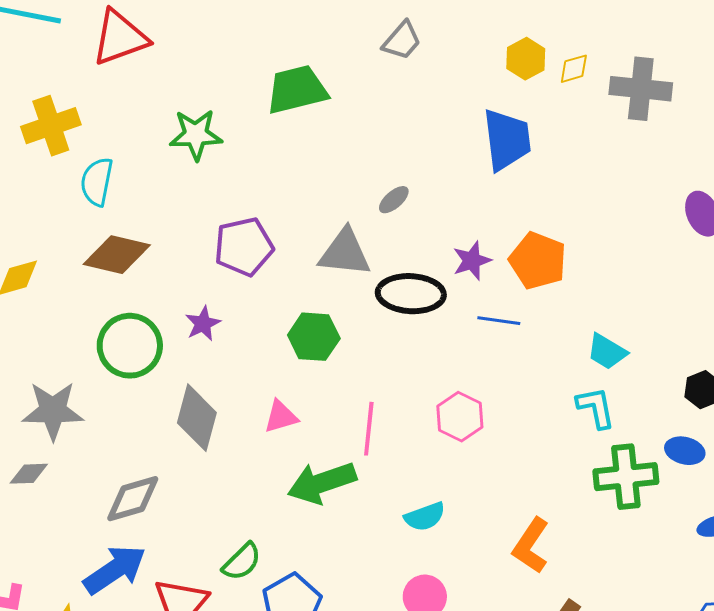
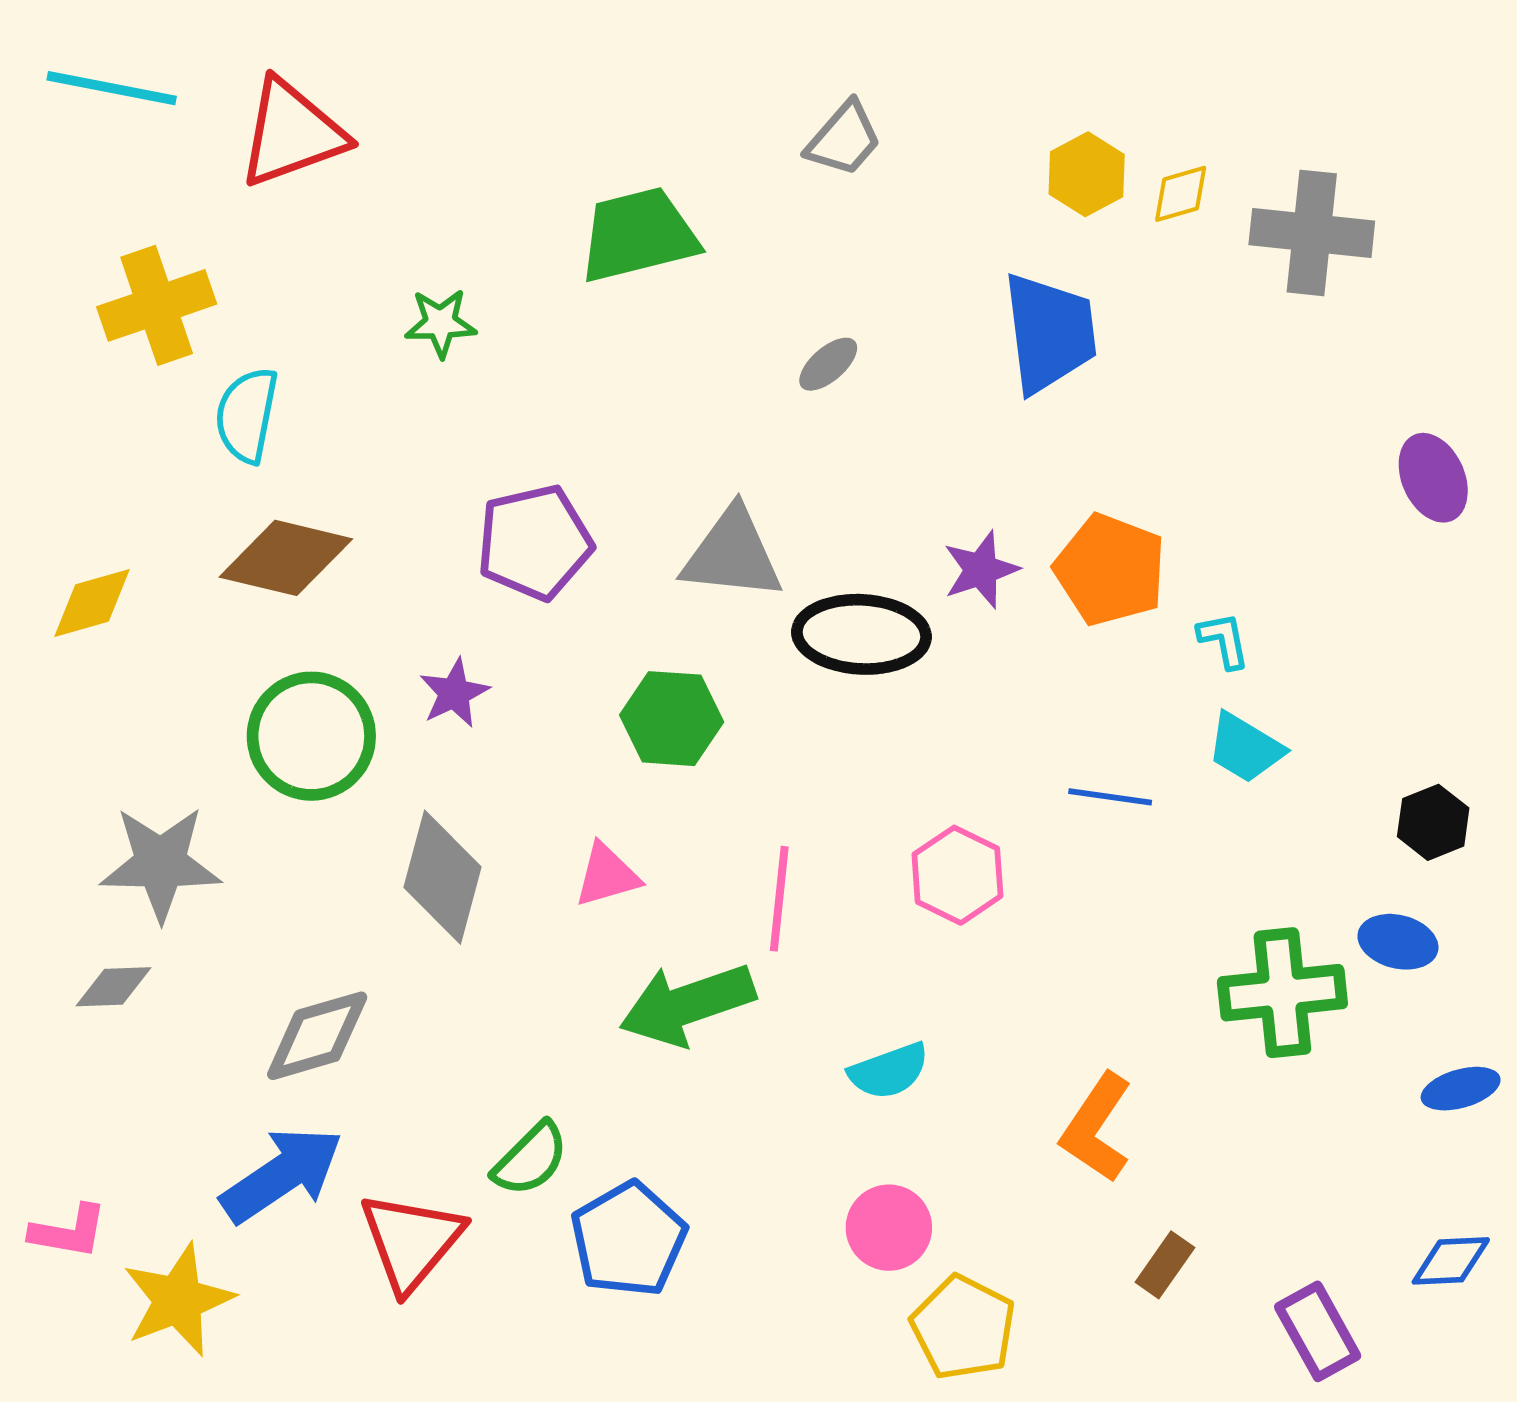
green star: (196, 135) -> (441, 323), size x0.7
gray ellipse: (394, 200) -> (828, 364), moved
blue line: (499, 321) -> (1110, 797), moved
cyan L-shape: (596, 408) -> (1224, 640), moved, size x0.7

